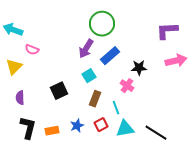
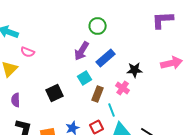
green circle: (102, 24) -> (98, 26), size x0.7
purple L-shape: (167, 31) -> (163, 20), moved
brown rectangle: (95, 99) -> (98, 94), moved

